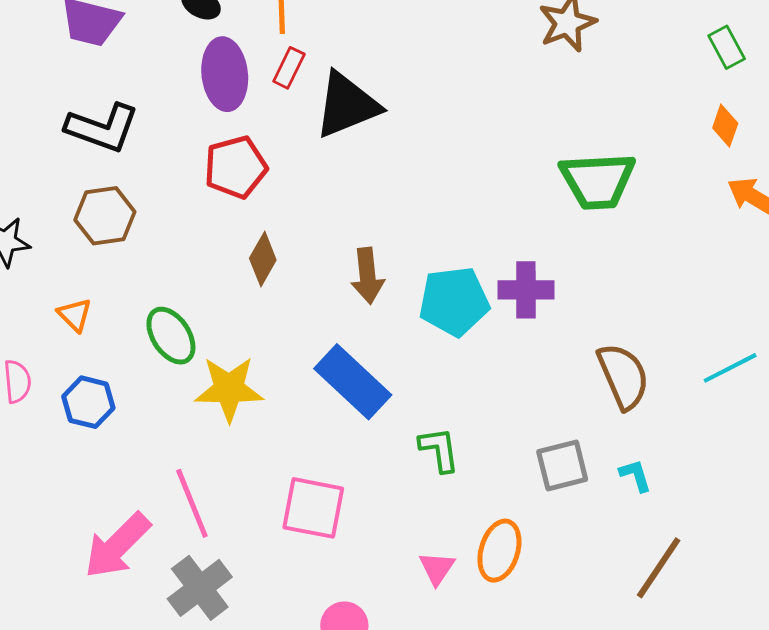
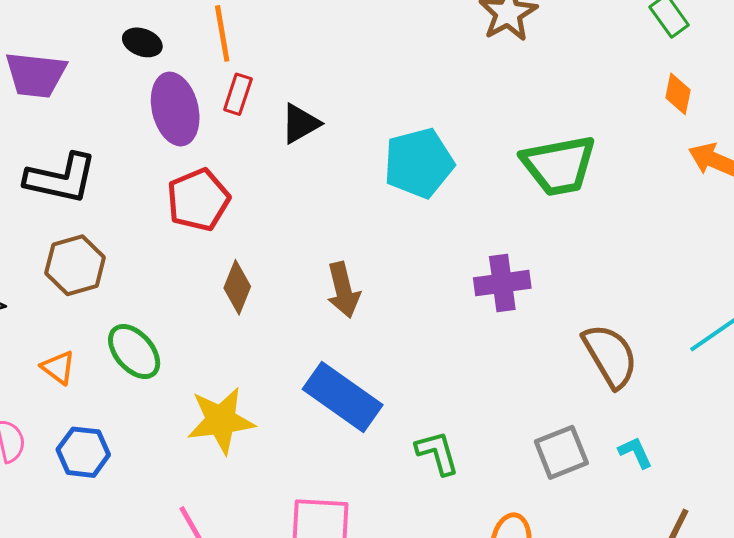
black triangle: (347, 105) -> (300, 123), size x0.6
cyan pentagon: (454, 301) -> (419, 163), moved
green ellipse: (171, 336) -> (134, 352), moved

